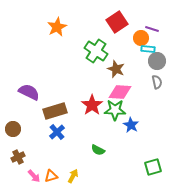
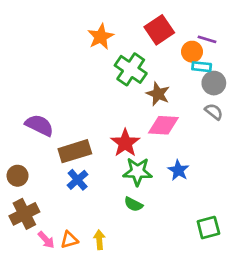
orange star: (57, 27) -> (101, 37), moved
gray semicircle: (157, 82) -> (214, 112), turned -40
green star: (115, 110) -> (137, 172), moved
brown cross: (18, 157) -> (24, 214), size x1.5
yellow arrow: (73, 176) -> (99, 240), turned -32

